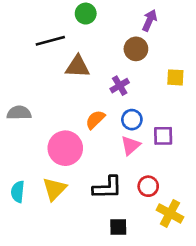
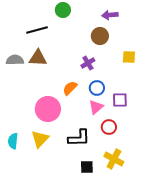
purple arrow: (150, 20) -> (110, 15), turned -119
brown triangle: (77, 67) -> (38, 58), moved
gray semicircle: (19, 113) -> (15, 60), moved
red circle: (148, 186) -> (109, 127), moved
yellow cross: (170, 213) -> (114, 159), moved

